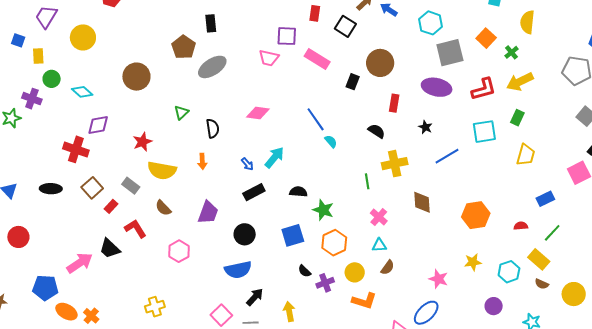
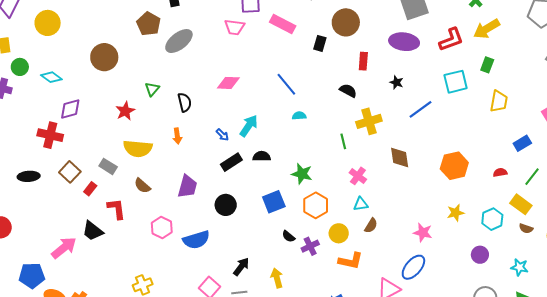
cyan semicircle: (331, 141) -> (299, 116), moved, turned -48
red star: (142, 142) -> (125, 111), moved
black semicircle: (298, 192) -> (262, 156), moved
red L-shape: (135, 229) -> (116, 209), turned 30
blue semicircle: (238, 270) -> (196, 240), moved

